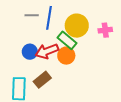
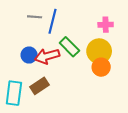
yellow circle: (77, 26) -> (99, 51), moved
pink cross: (105, 30) -> (106, 25), moved
orange circle: (66, 56) -> (101, 67), moved

